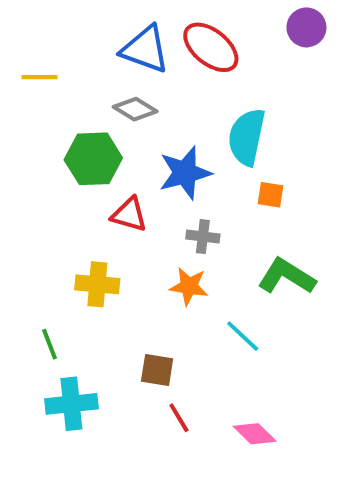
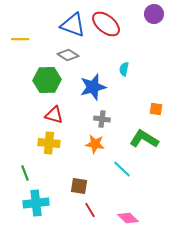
cyan semicircle: (247, 137) -> (124, 69), size x0.5
orange square: (271, 195) -> (156, 109), moved
red triangle: (129, 215) -> (54, 115), moved

